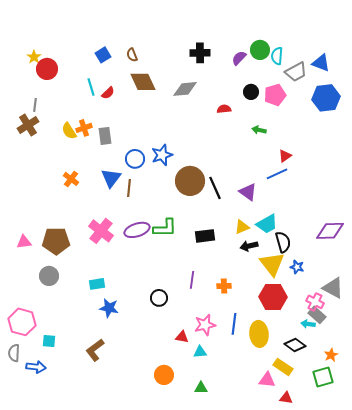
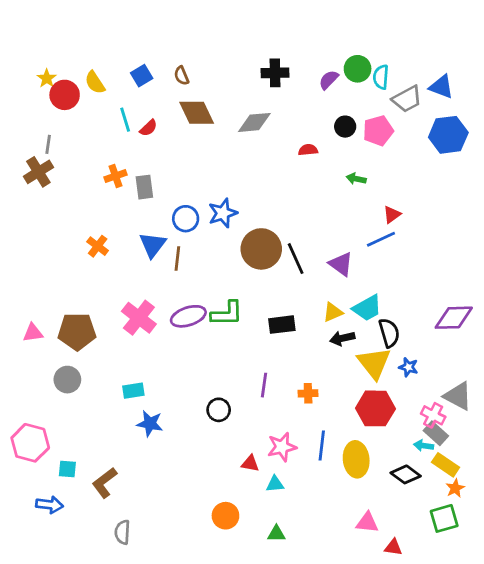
yellow semicircle: (69, 131) -> (95, 83), moved
brown L-shape: (95, 350) -> (104, 483), moved
gray semicircle: (14, 353) -> (122, 532), moved
yellow rectangle: (283, 367) -> (446, 465), moved

